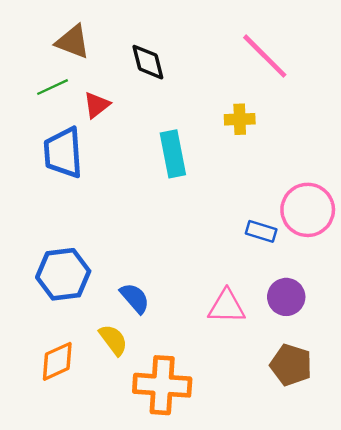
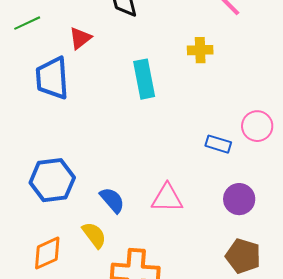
green line: (52, 87) -> (27, 23), moved
pink circle: (308, 210) -> (257, 126), size x0.7
pink triangle: (227, 306) -> (167, 198), moved

